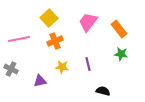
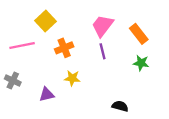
yellow square: (49, 18) -> (45, 21), moved
purple line: (88, 64) -> (103, 51), moved

